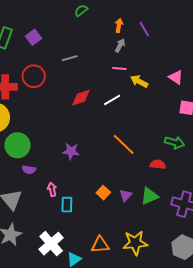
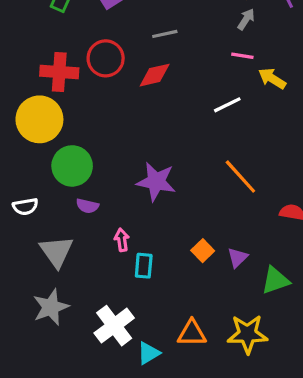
red diamond: (81, 98) -> (155, 75), moved
purple star: (71, 151) -> (156, 182), size x1.4
green triangle: (150, 196) -> (275, 280), moved

